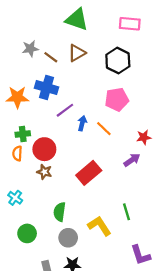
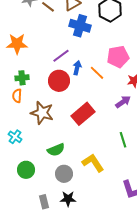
blue cross: (47, 88) -> (80, 26), moved
pink pentagon: (117, 99) -> (118, 57), moved
red circle: (44, 149) -> (59, 81), moved
brown star: (44, 172) -> (42, 113), size x1.6
green semicircle: (59, 212) -> (56, 150), turned -120
green line: (126, 212) -> (123, 140), moved

